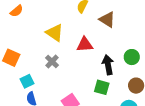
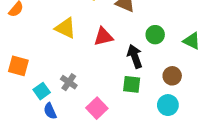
green circle: (132, 57) -> (155, 35), moved
gray cross: (52, 62) -> (69, 82), moved

